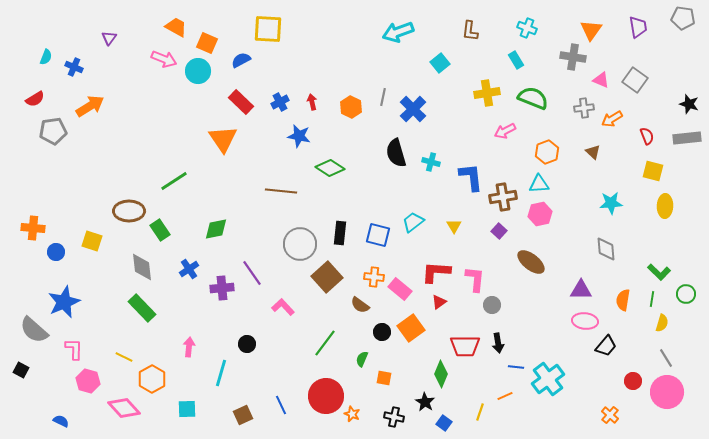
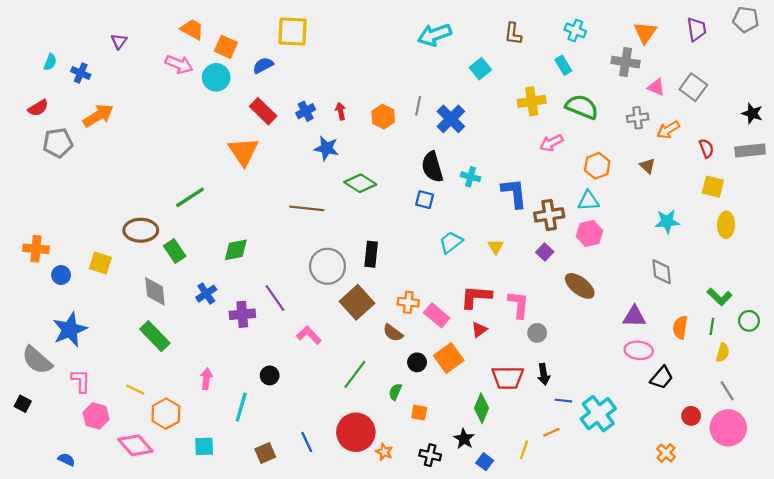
blue square: (378, 235) -> (425, 200), moved, size x0.7

